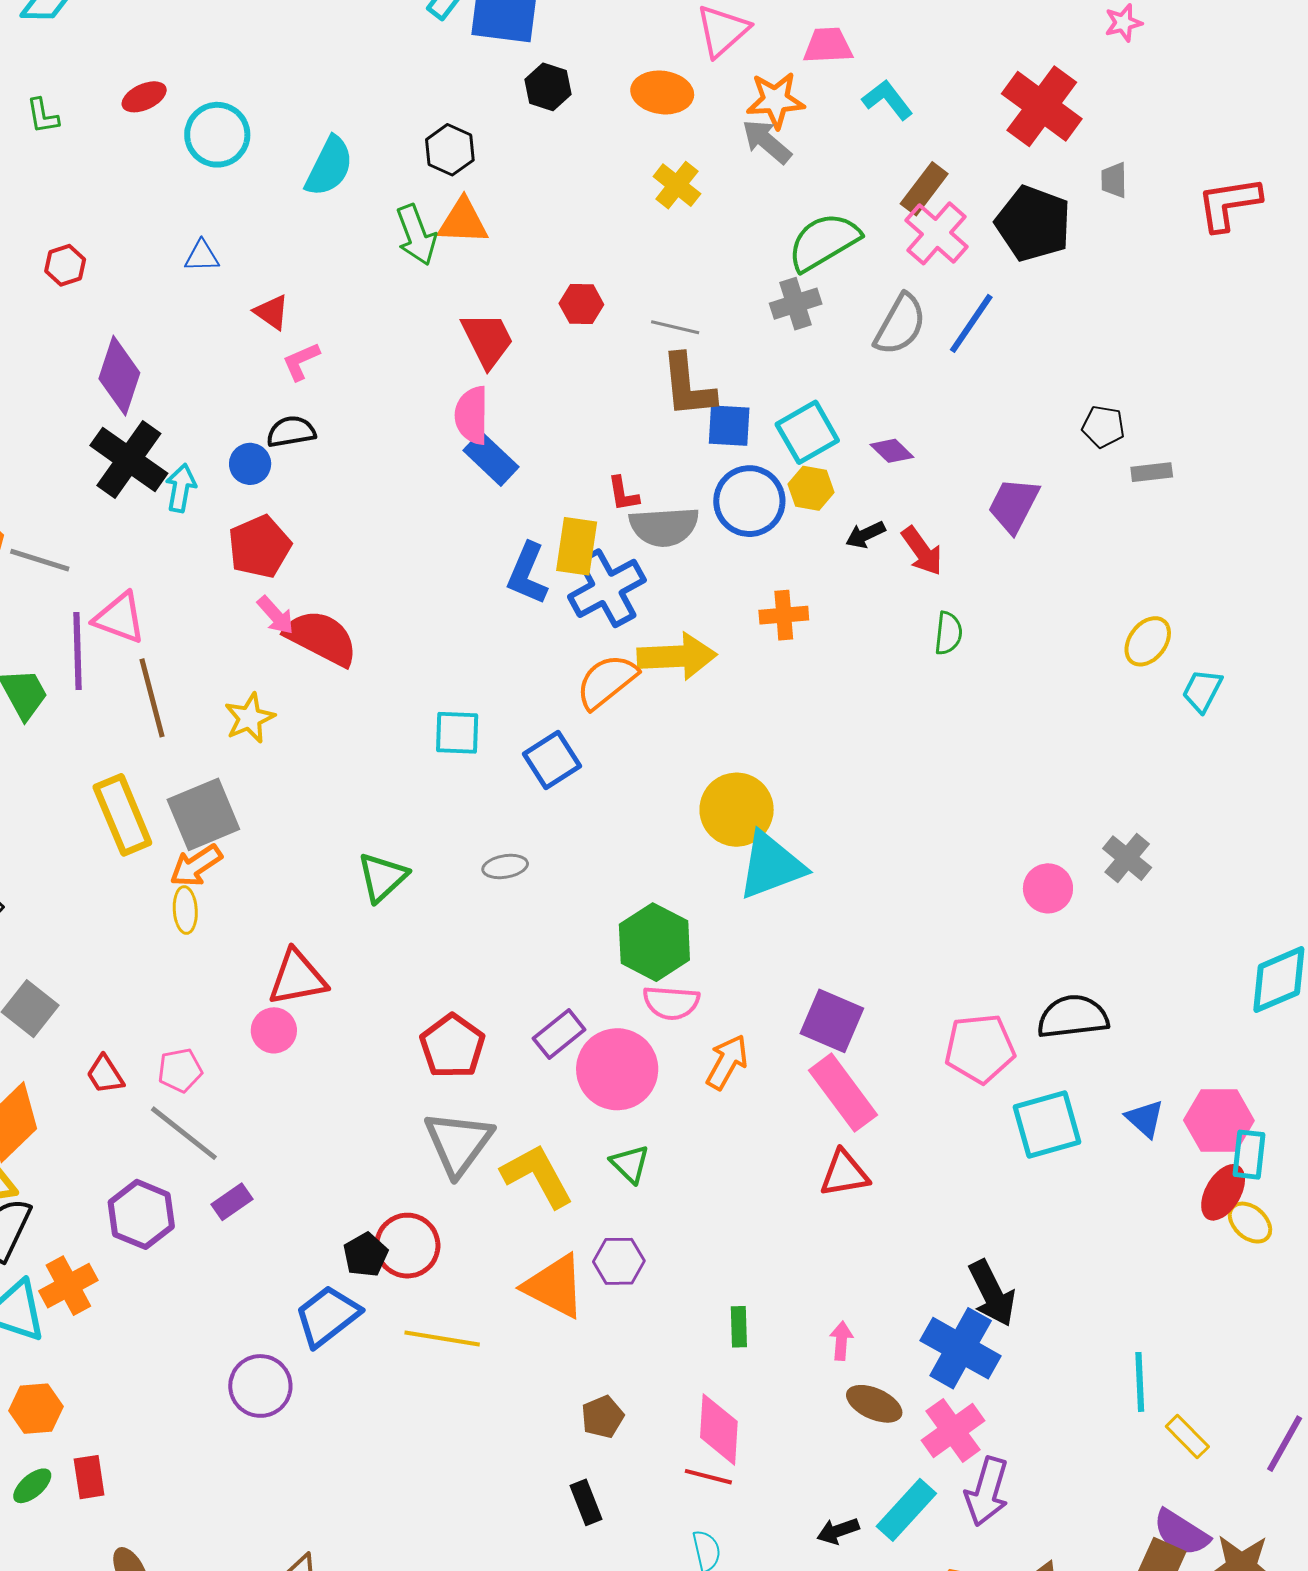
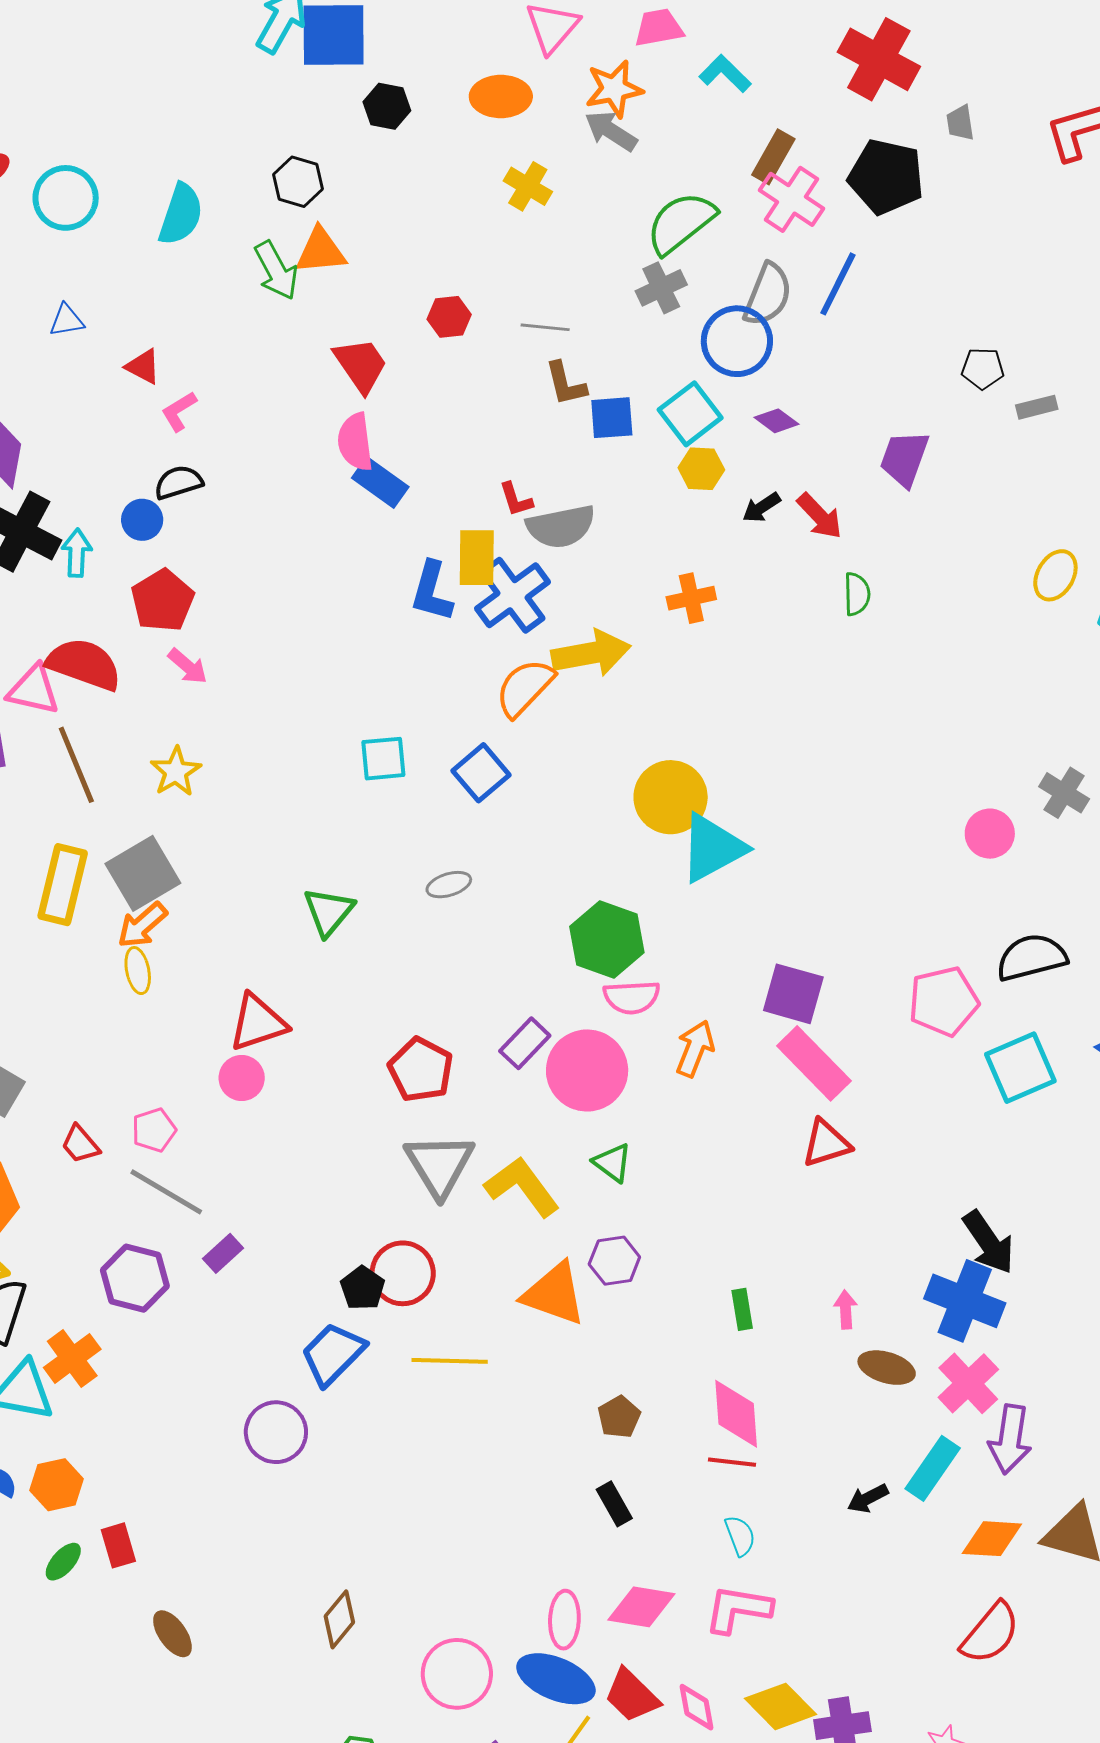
brown L-shape: (688, 386) -> (566, 384), size x0.7
blue circle: (749, 501) -> (737, 341), moved
red semicircle: (321, 638) -> (84, 664), moved
yellow rectangle: (122, 815) -> (63, 885), turned 44

